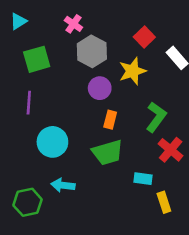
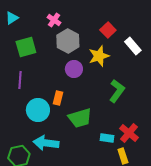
orange rectangle: (110, 120) -> (58, 98), moved
red cross: (171, 150) -> (129, 133), moved
cyan arrow: (63, 185) -> (46, 143), size x1.4

